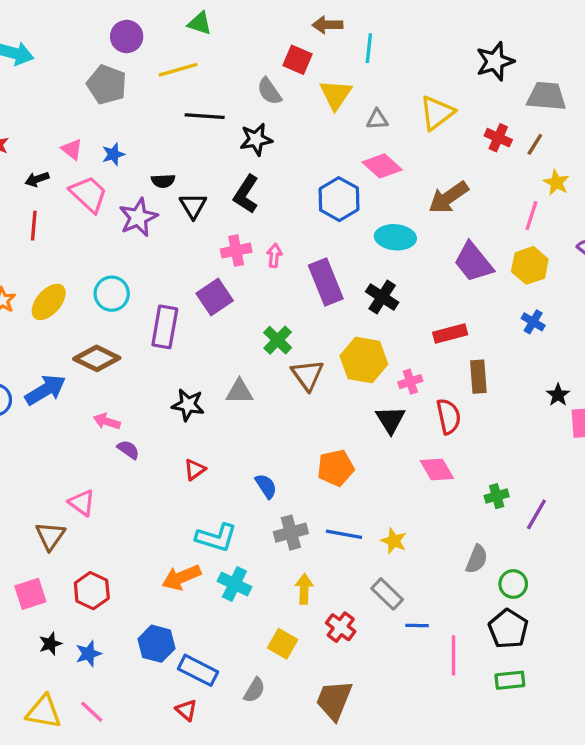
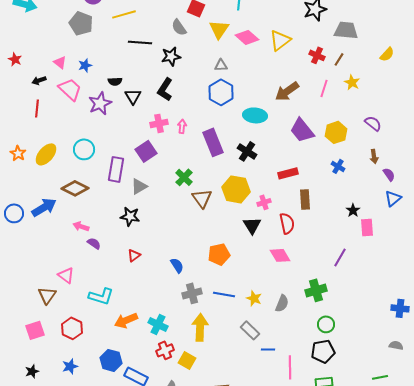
gray triangle: (377, 119) -> (221, 65), moved
pink diamond: (382, 166) -> (247, 37), moved
pink line: (531, 216) -> (324, 88), moved
gray triangle: (239, 392) -> (139, 186), moved, turned -30
green cross: (497, 496) -> (316, 290), moved, size x1.5
purple line: (536, 514) -> (340, 257), moved
cyan L-shape: (216, 538) -> (101, 296), moved
gray semicircle: (477, 559) -> (282, 303), moved
yellow arrow: (304, 589) -> (200, 327), size x1.5
red cross: (341, 627) -> (165, 350), moved, turned 30
black pentagon: (508, 629) -> (323, 351), turned 30
black star: (50, 644) -> (32, 371), moved

